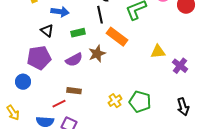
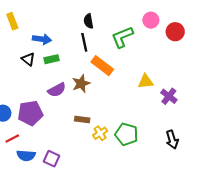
green rectangle: (78, 33) -> (51, 59), moved
purple pentagon: (39, 58) -> (30, 113), moved
brown rectangle: (74, 91) -> (82, 119), moved
red line: (59, 104) -> (12, 139), moved

